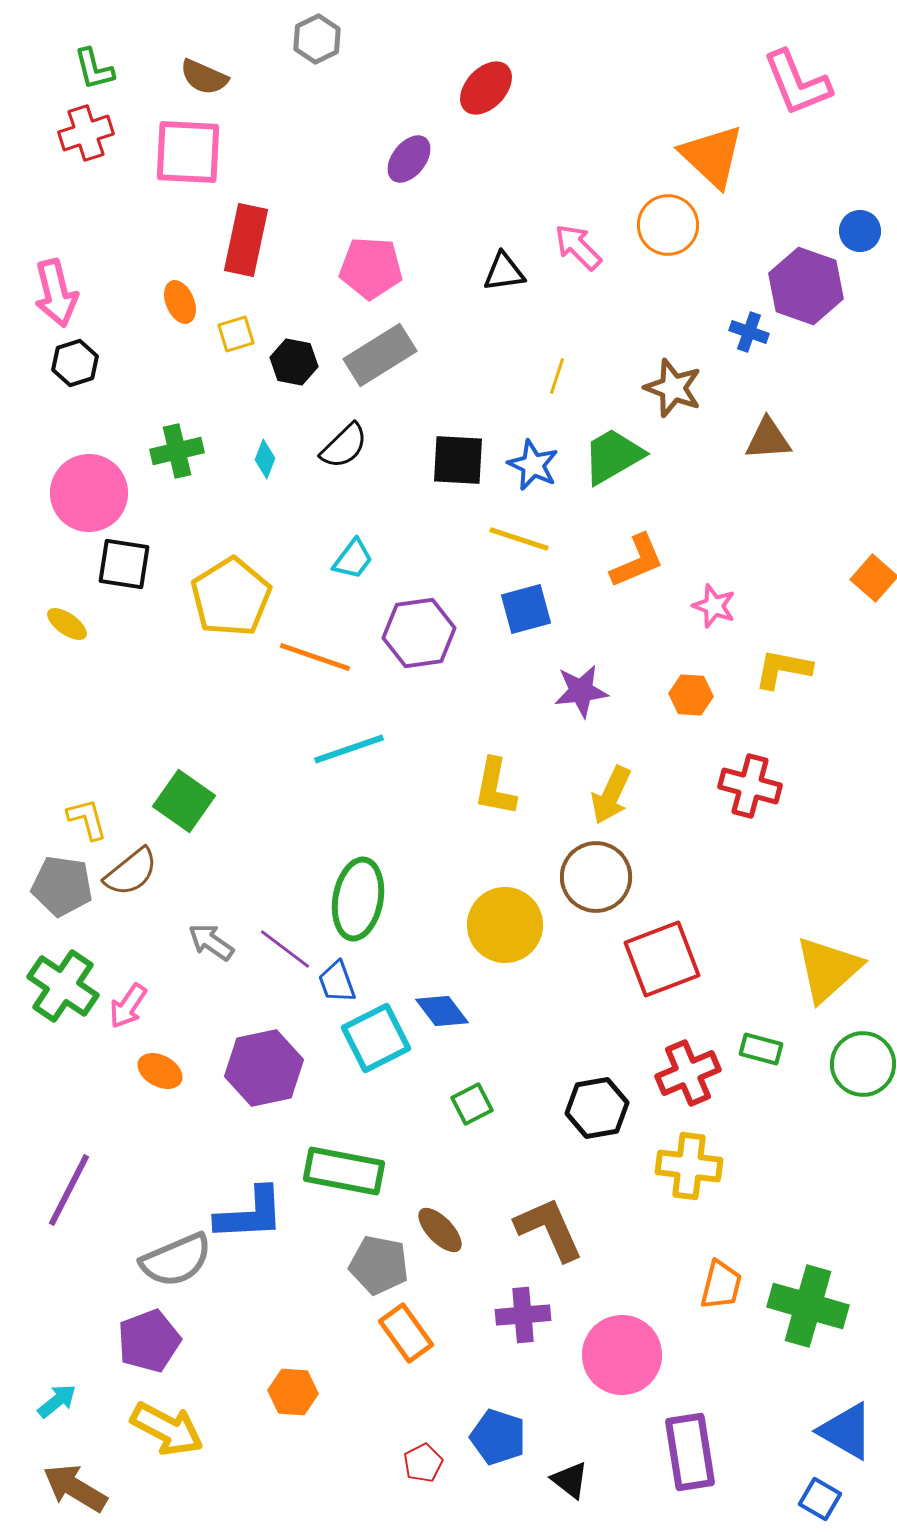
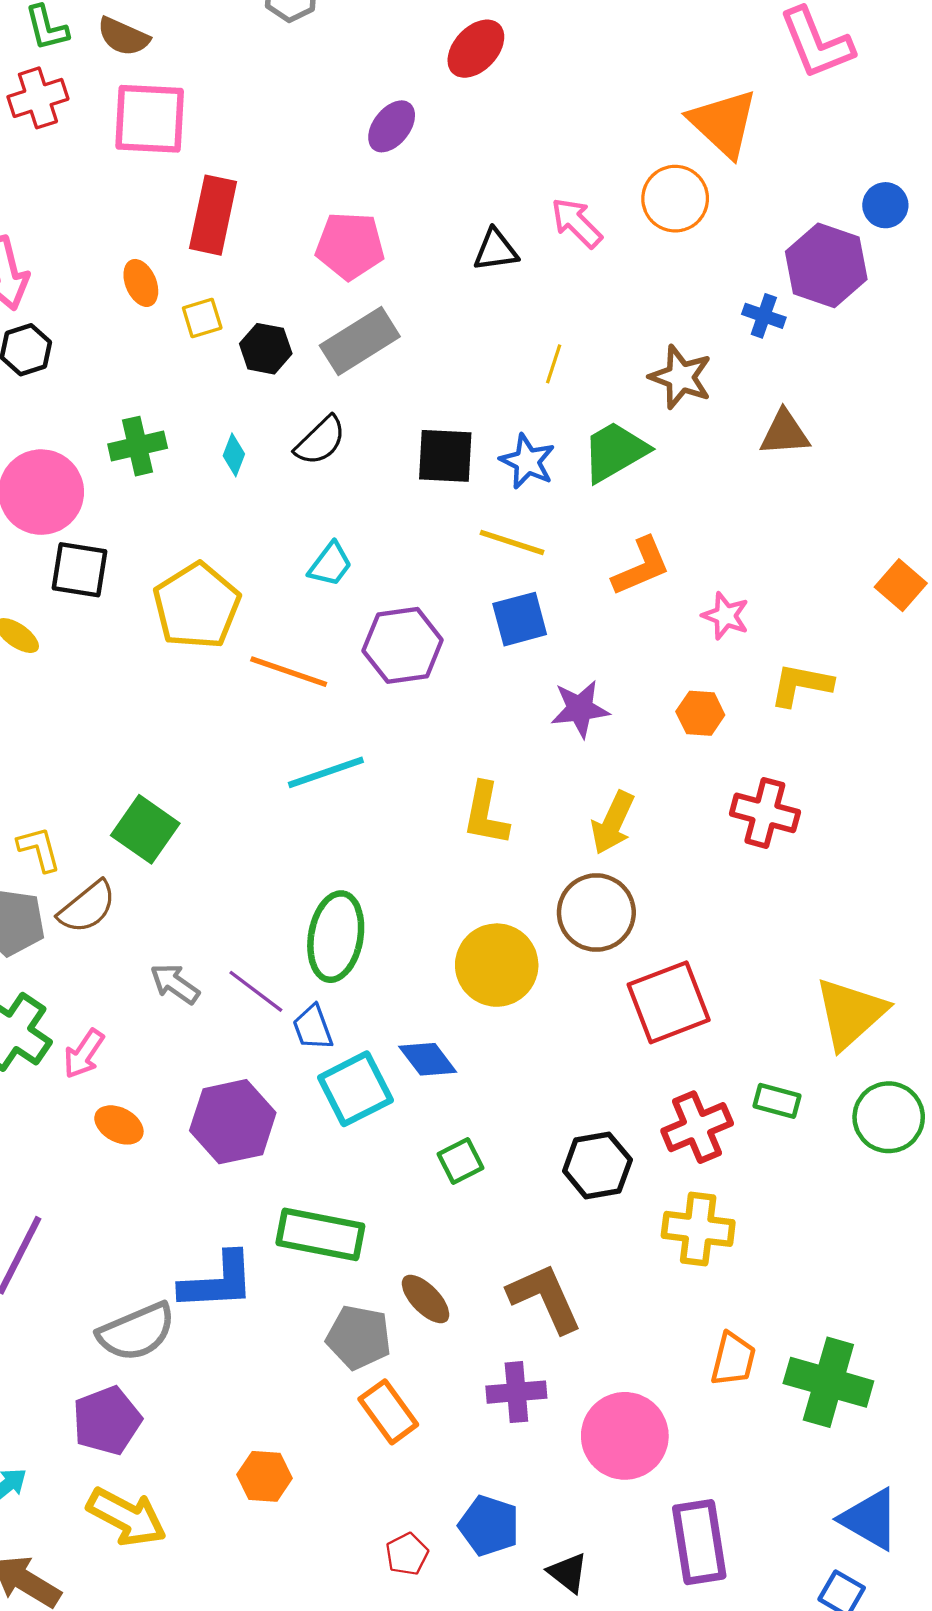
brown semicircle: (204, 77) -> (123, 37), moved

